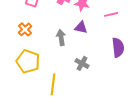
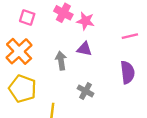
pink line: (111, 14) -> (130, 36), moved
orange cross: (25, 29) -> (19, 51), size x1.6

